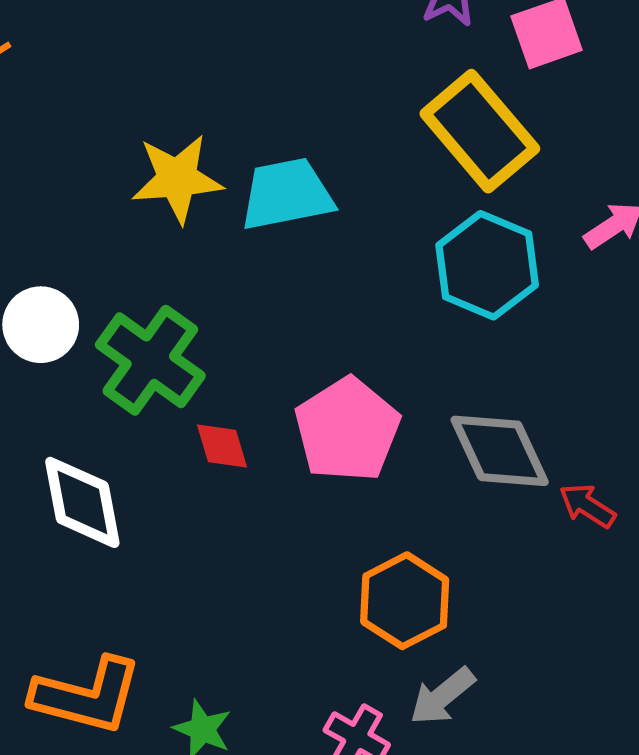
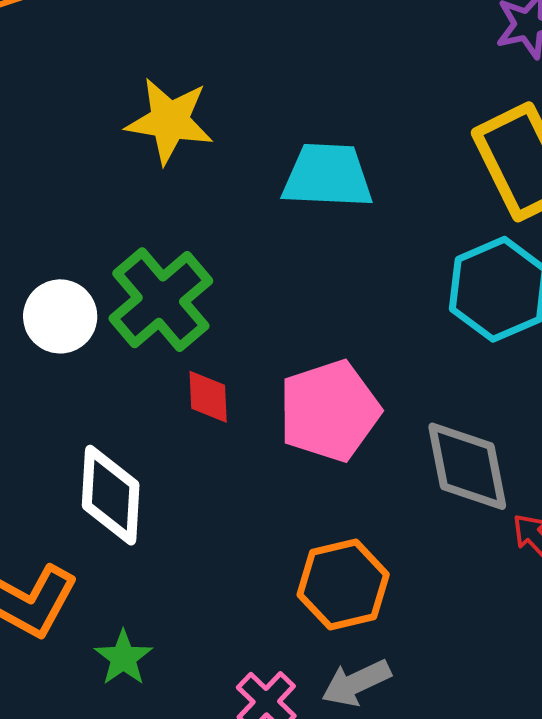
yellow star: (177, 179) -> (170, 121), moved
white circle: (41, 325) -> (60, 316), moved
white diamond: (82, 502) -> (111, 495), moved

